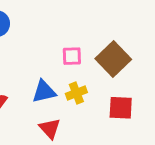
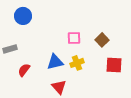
brown square: (113, 59) -> (102, 40), size x0.6
red square: (121, 108) -> (114, 65), moved

